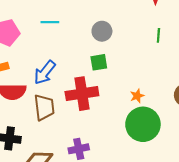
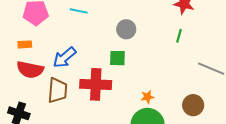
green line: (158, 35) -> (179, 36), moved

